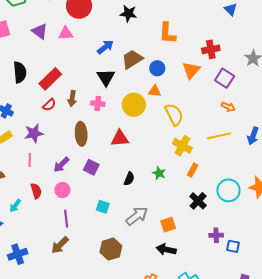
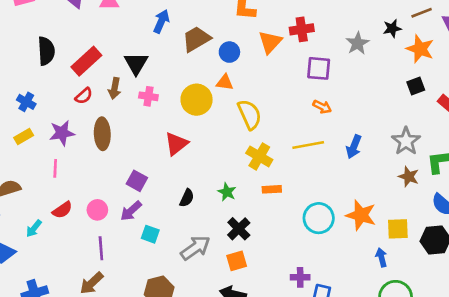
blue arrow: (105, 47) -> (161, 21), turned -30
orange triangle: (191, 70) -> (270, 42), moved
black triangle: (106, 77) -> (136, 63), moved
purple square: (225, 78) -> (319, 68), turned -30
brown ellipse: (81, 134) -> (102, 134), moved
red triangle: (120, 138) -> (176, 144), turned -36
purple arrow: (61, 165) -> (131, 211), moved
orange rectangle: (193, 170) -> (272, 189), turned 56
red semicircle: (36, 191) -> (62, 210), turned 70
black cross: (198, 201) -> (239, 229), moved

